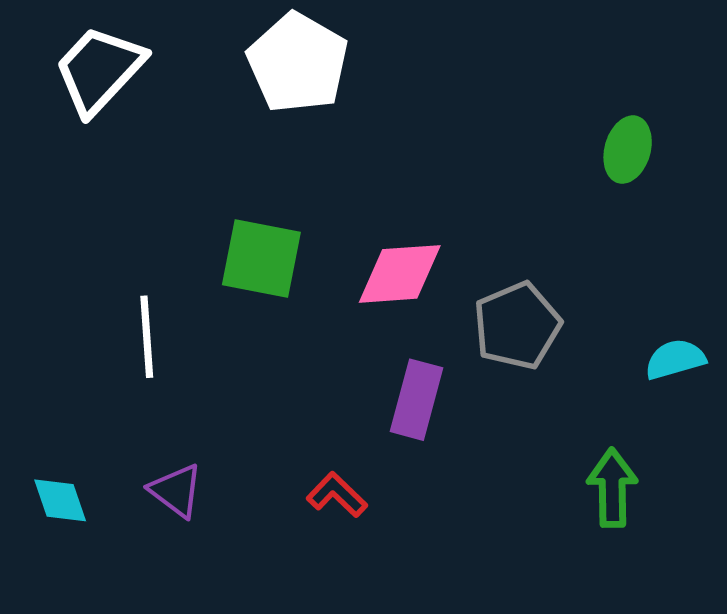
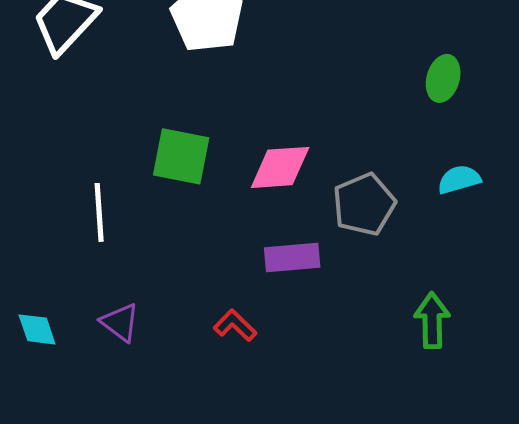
cyan semicircle: (675, 359) -> (459, 179), moved
purple rectangle: (417, 400) -> (292, 257), turned 70

